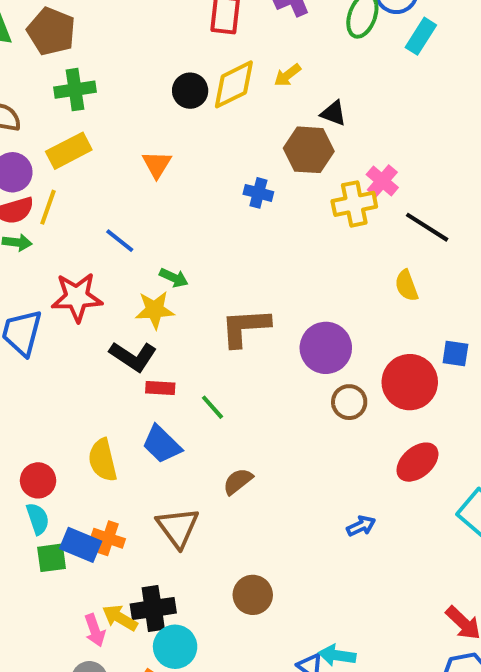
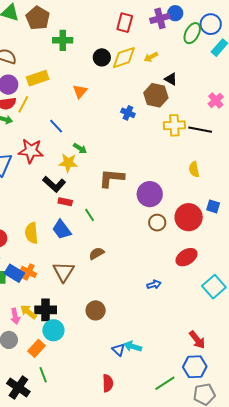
green cross: (75, 90) -> (63, 40), moved
pink cross: (382, 181) -> (216, 100), moved
black line: (427, 227) -> (200, 130), moved, turned -30

